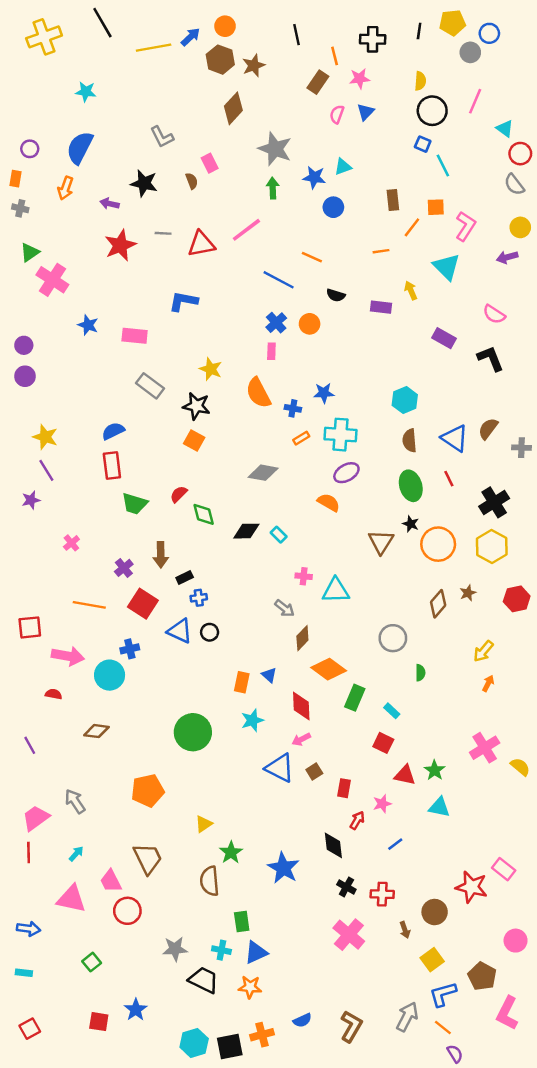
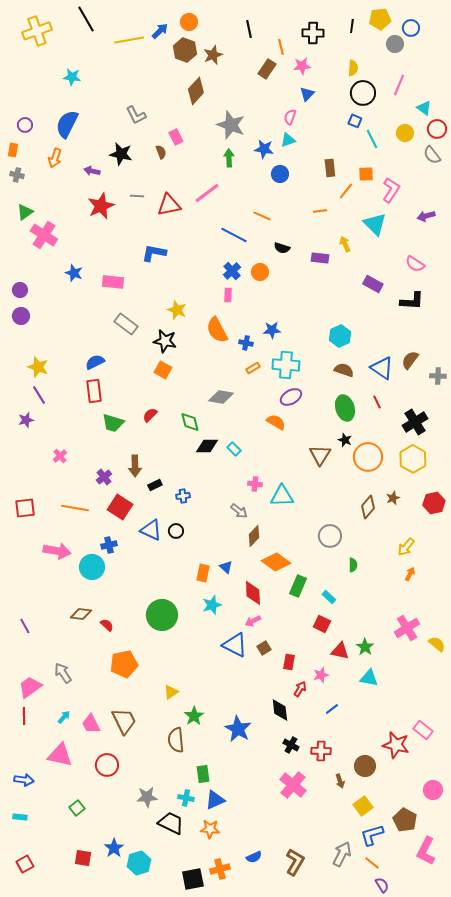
pink semicircle: (337, 114) -> (290, 117), moved
yellow circle: (520, 227) -> (405, 133), moved
black L-shape: (491, 358) -> (412, 301), turned 115
brown semicircle: (410, 441) -> (344, 370), turned 114
green diamond: (204, 514) -> (190, 422), moved
blue cross: (199, 598) -> (183, 496), moved
red square: (30, 627) -> (25, 508), moved
red semicircle: (54, 694) -> (107, 625), moved, turned 32
pink trapezoid: (111, 881) -> (91, 724), moved
cyan hexagon: (194, 1043) -> (139, 863), moved

